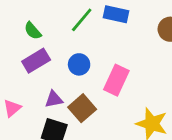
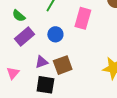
pink rectangle: (116, 80) -> (83, 18), moved
brown square: (82, 108) -> (63, 65), turned 30

